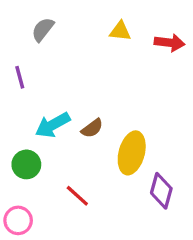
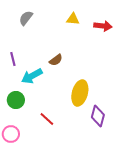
purple line: (20, 77) -> (13, 59), moved
brown semicircle: (92, 128) -> (56, 60), moved

